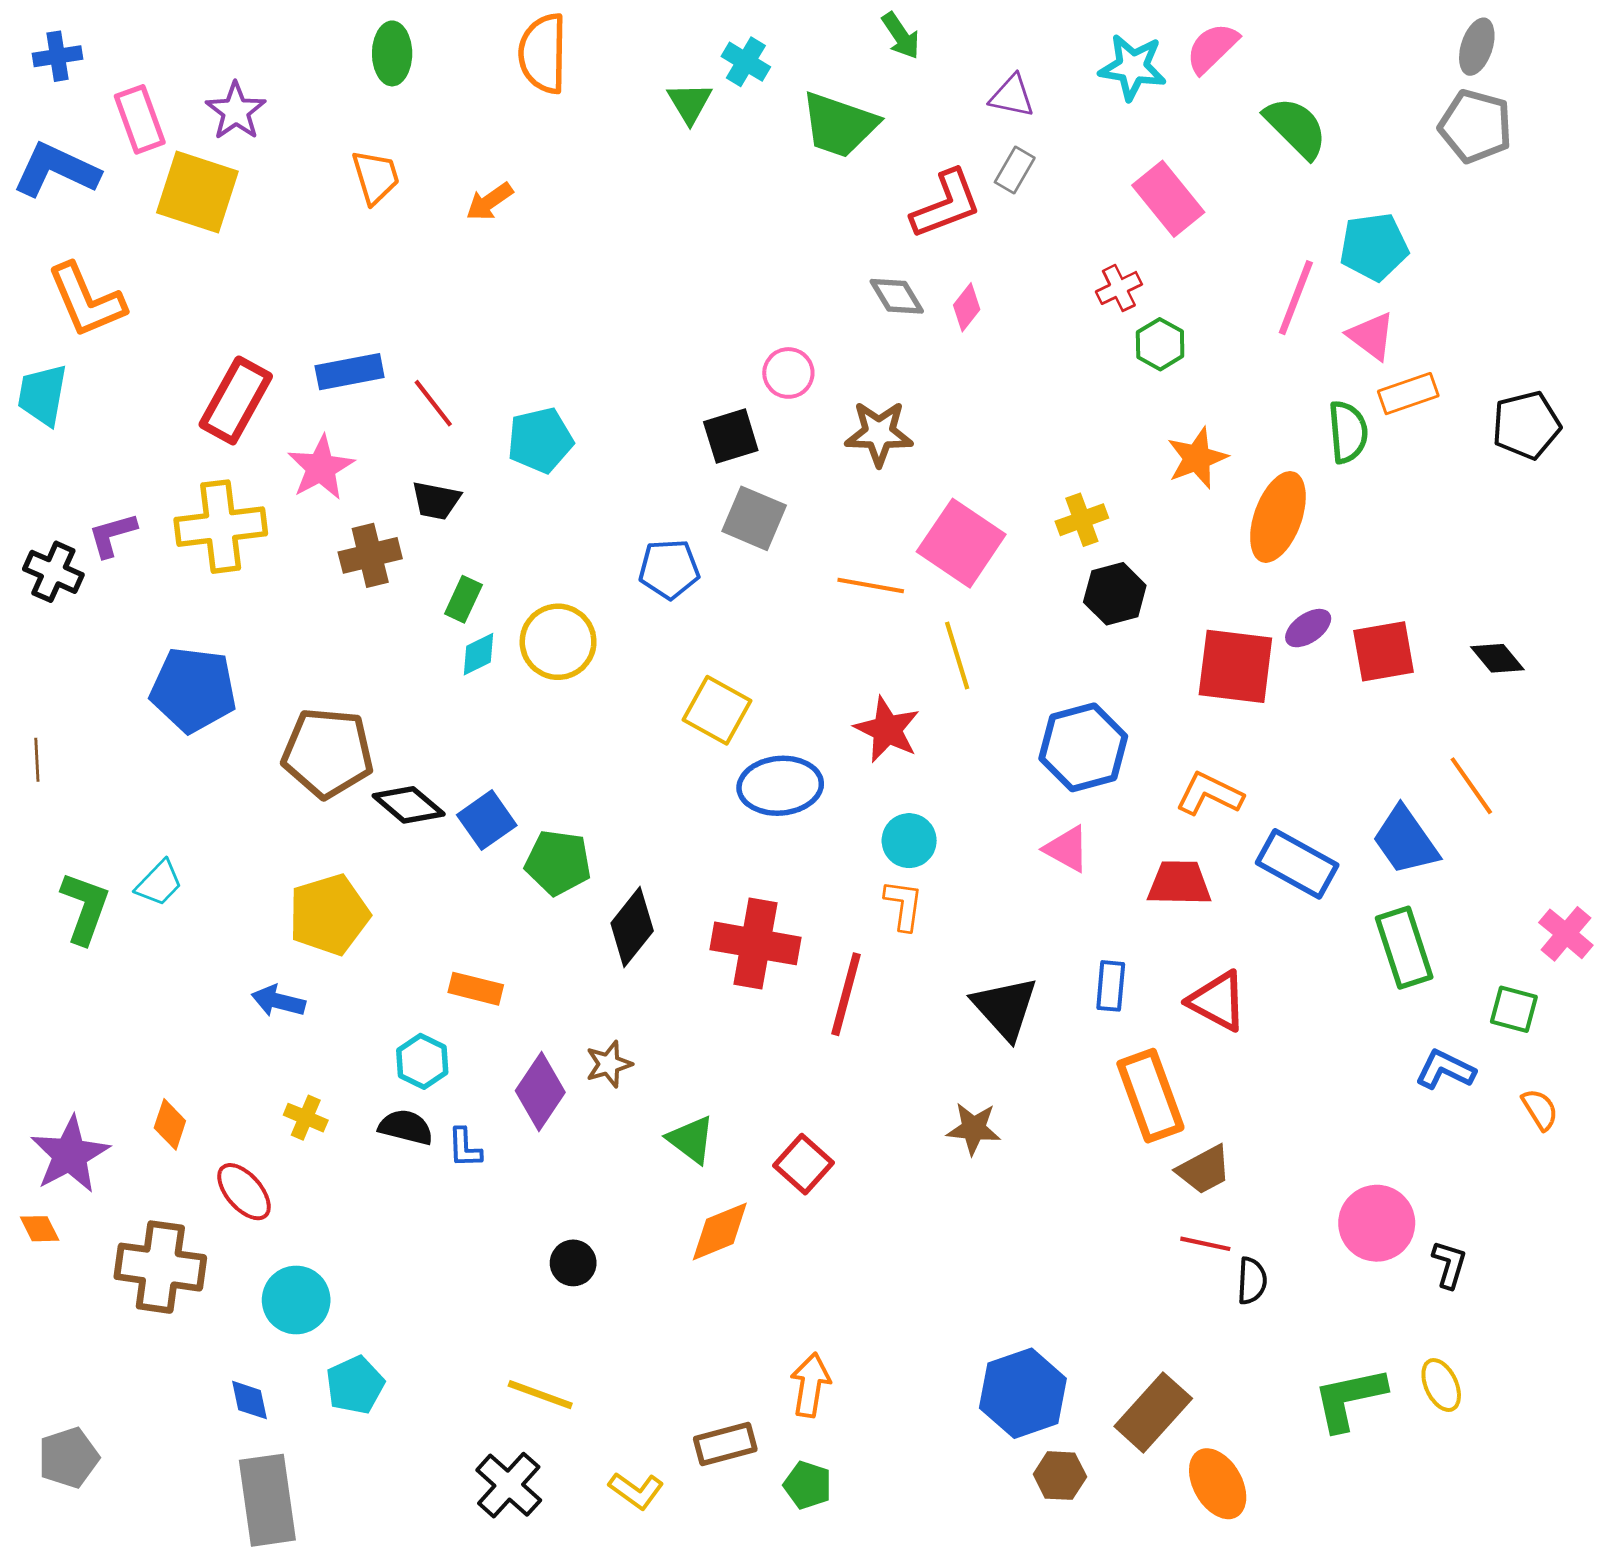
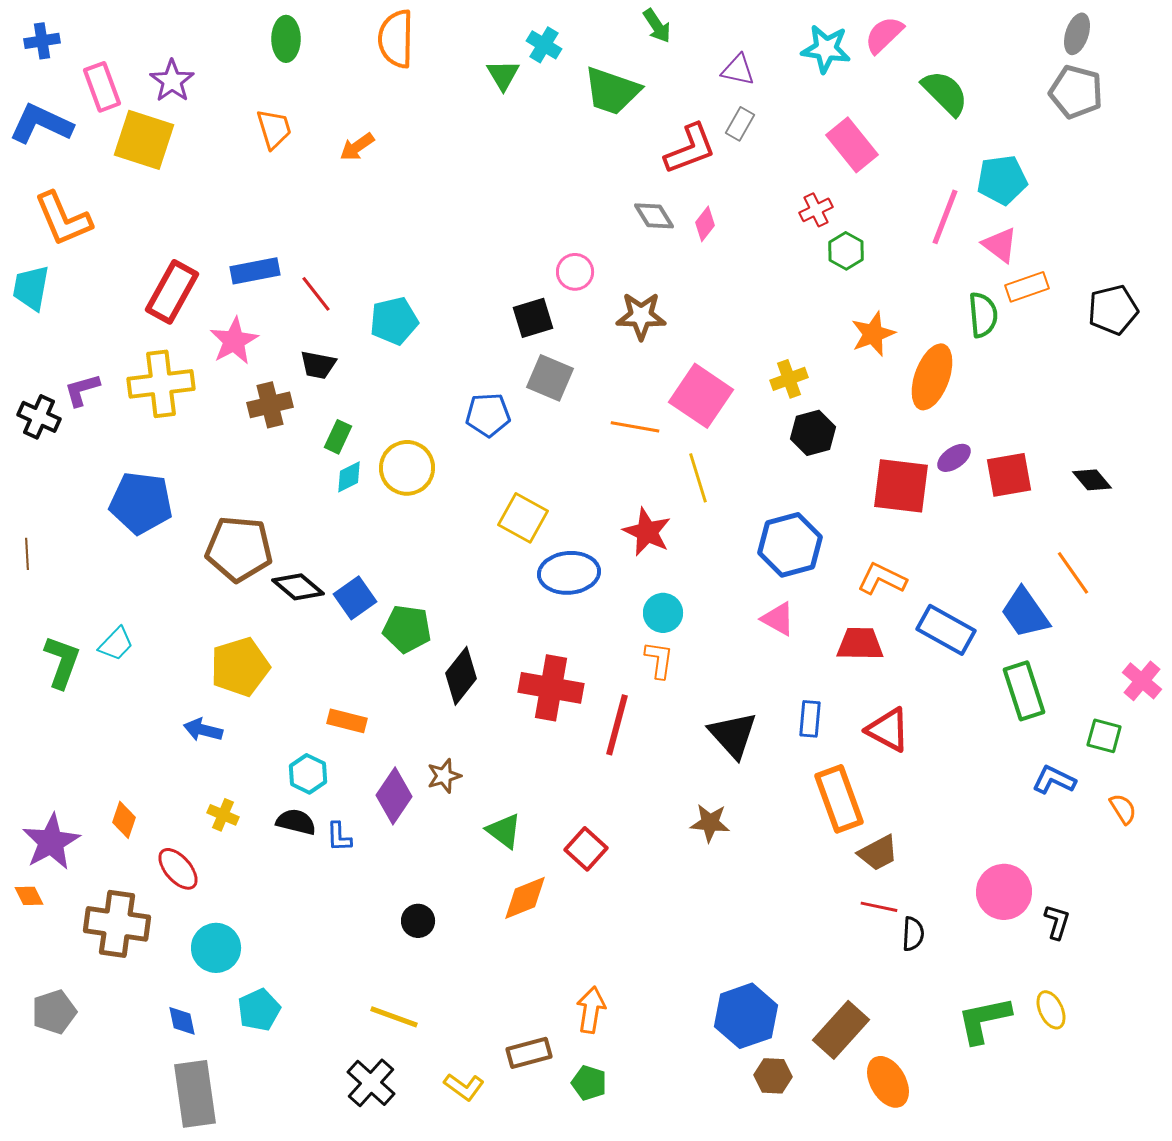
gray pentagon: (68, 1458) -> (54, 1012), moved

